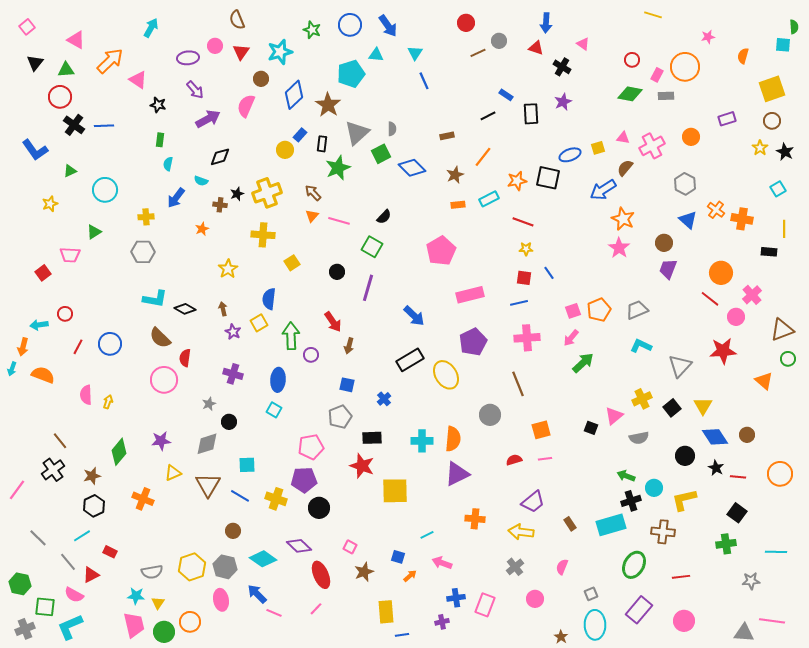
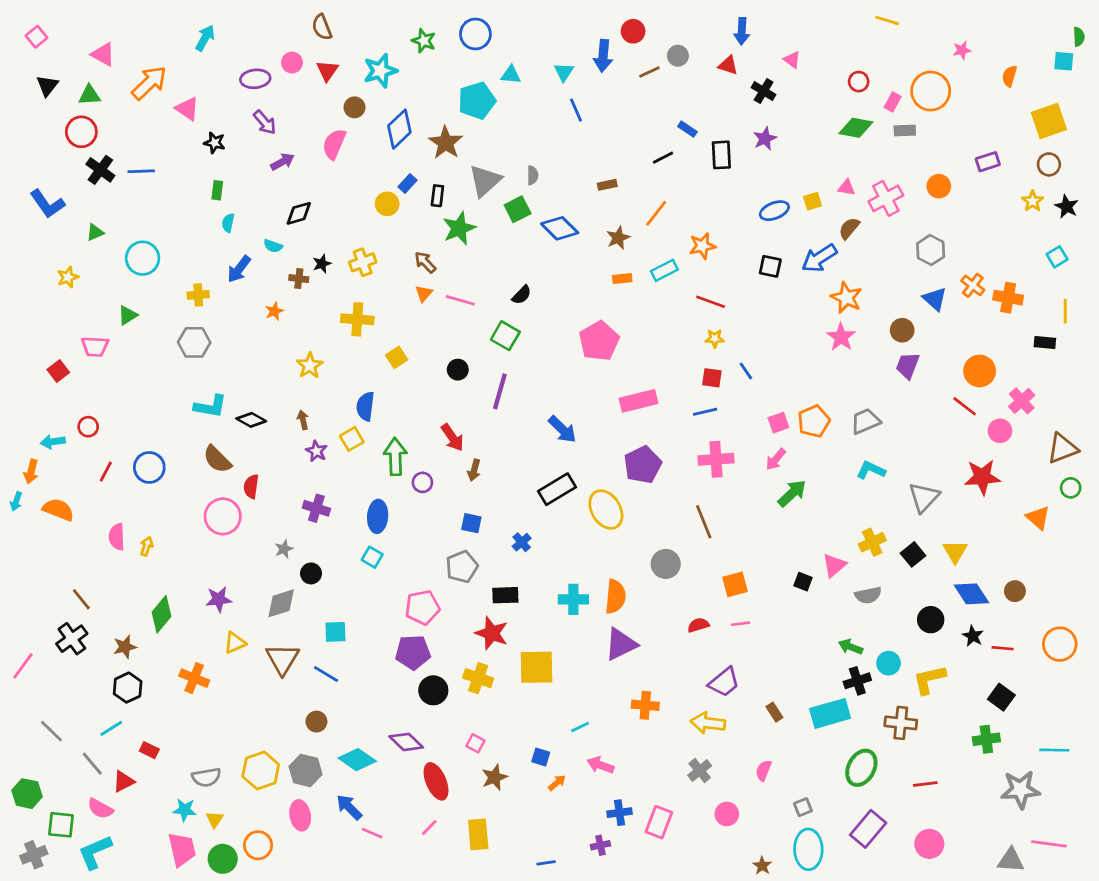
blue arrow: (388, 26) -> (603, 56), moved, turned 40
purple arrow: (208, 119) -> (282, 162), size x0.7
black square: (548, 178) -> (770, 266), moved, size x0.7
yellow cross: (267, 193) -> (363, 262), size x0.7
yellow cross: (276, 499) -> (478, 678), moved
gray star: (751, 581) -> (1020, 790), size x1.6
yellow rectangle: (386, 612) -> (478, 834), moved

